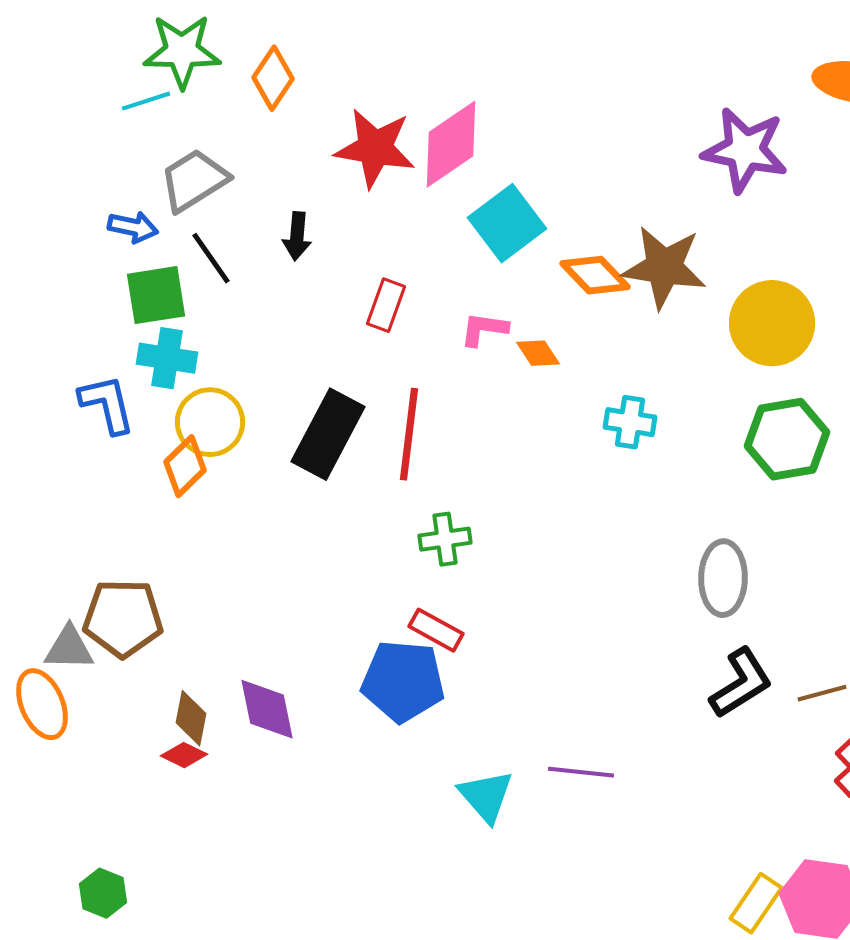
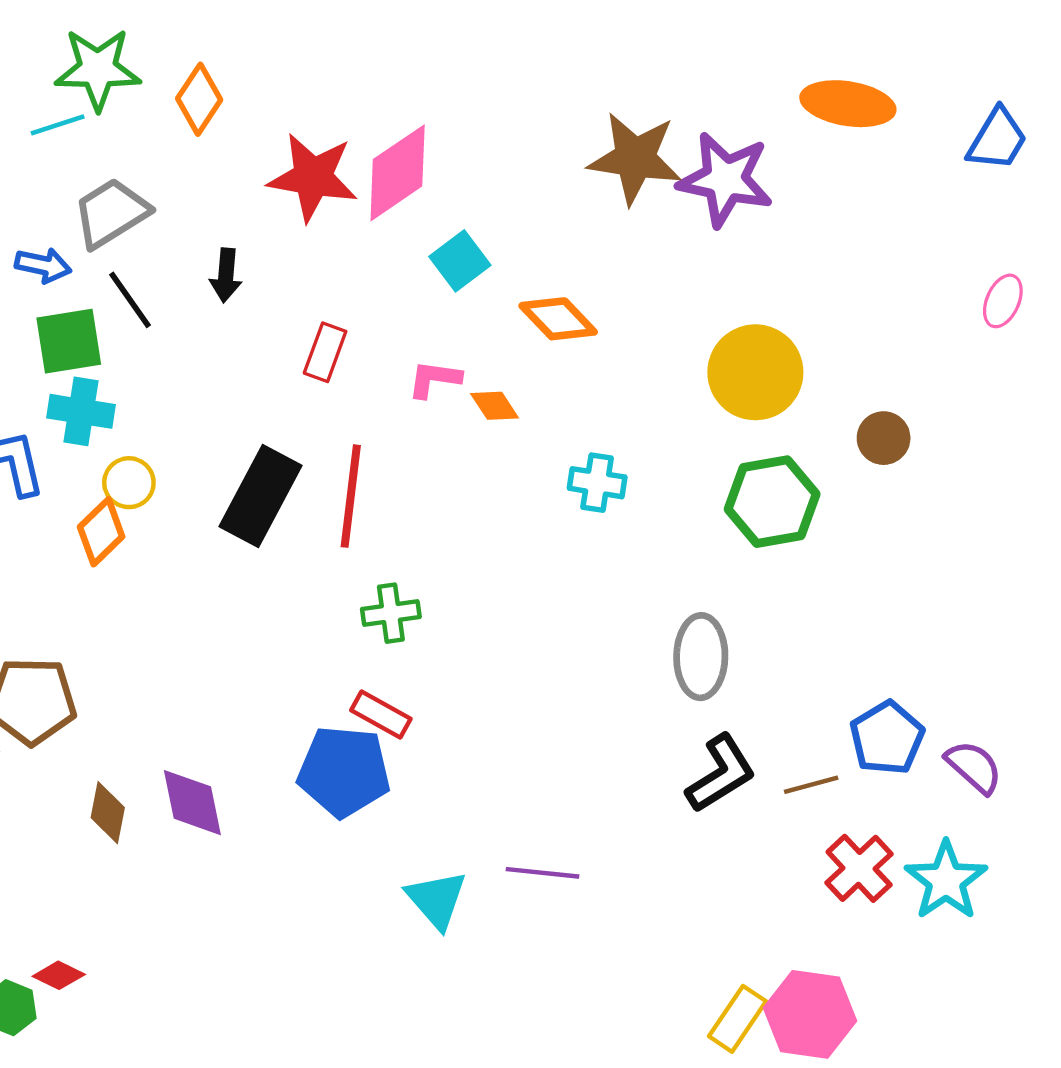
cyan square: (507, 223) -> (460, 261), size x0.7
brown star: (664, 267) -> (635, 158), moved
yellow circle: (210, 422) -> (129, 483), size x0.7
red diamond: (184, 755) -> (59, 975), moved

